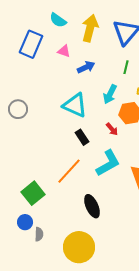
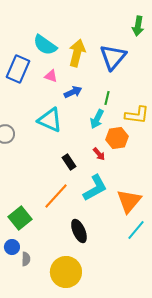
cyan semicircle: (58, 20) -> (45, 45), size x1.4
green line: (126, 67) -> (107, 98), moved
cyan triangle: (75, 105) -> (50, 120), moved

